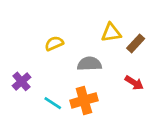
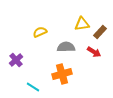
red arrow: (134, 83) -> (94, 52), moved
cyan line: (53, 103) -> (33, 87), moved

